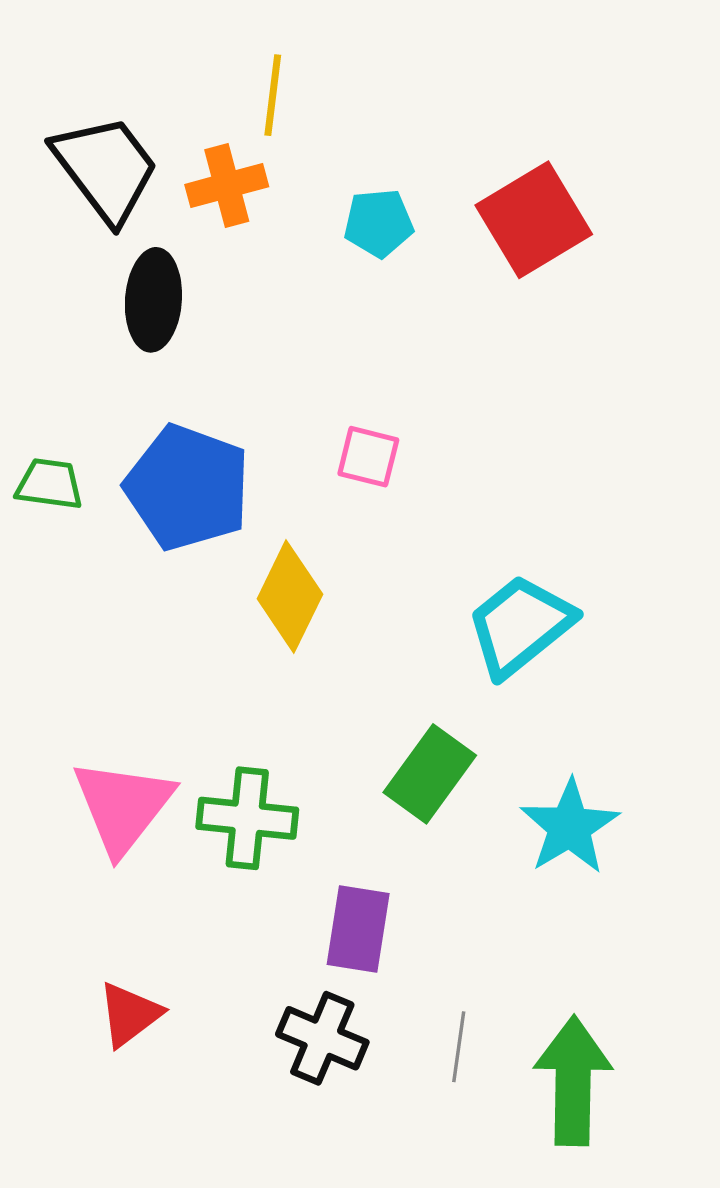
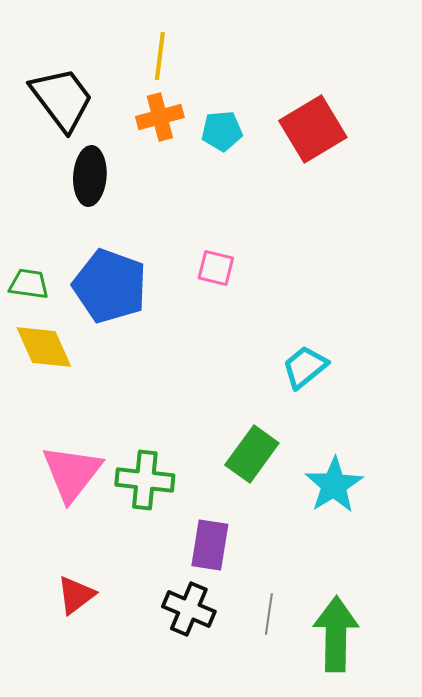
orange cross: (227, 186) -> (160, 117), moved
yellow diamond: (290, 597) -> (44, 347), moved, turned -50
cyan trapezoid: (520, 626) -> (305, 367), size x0.7

